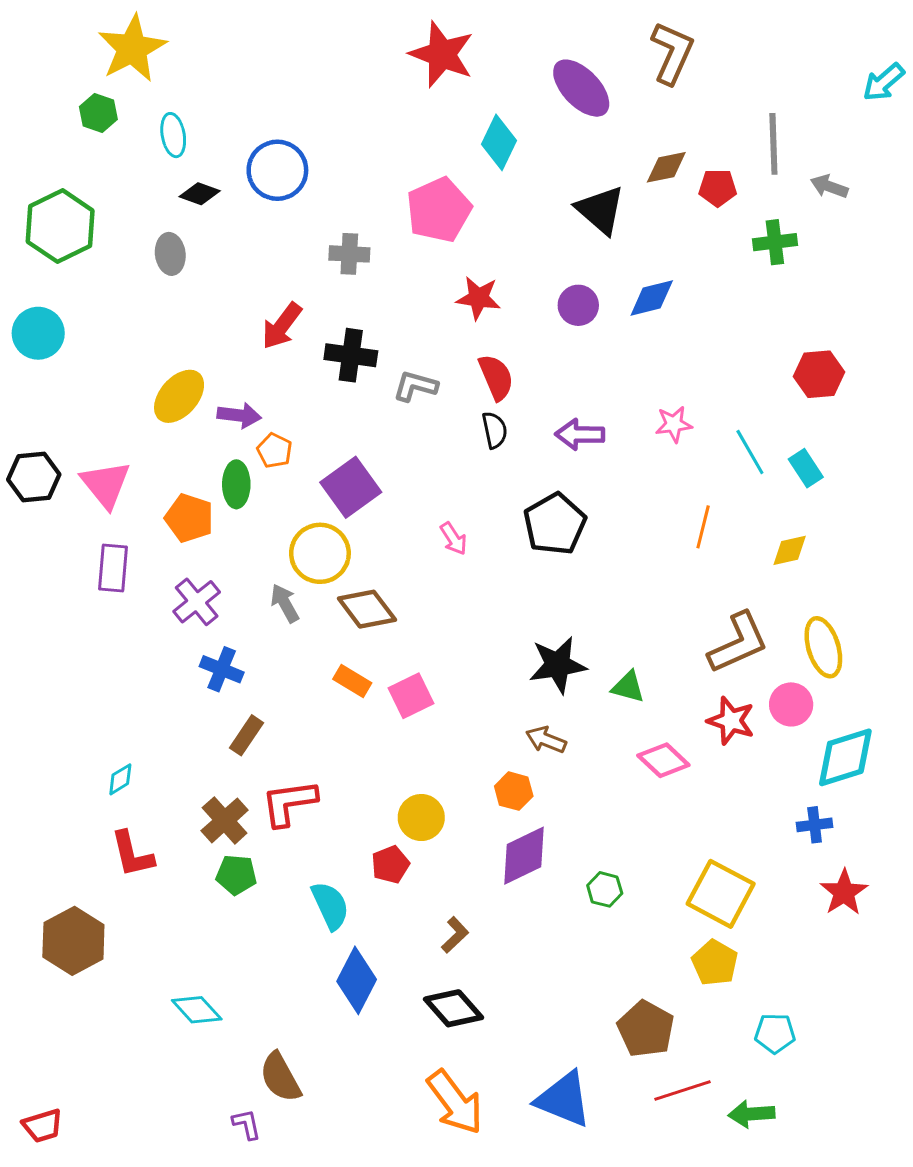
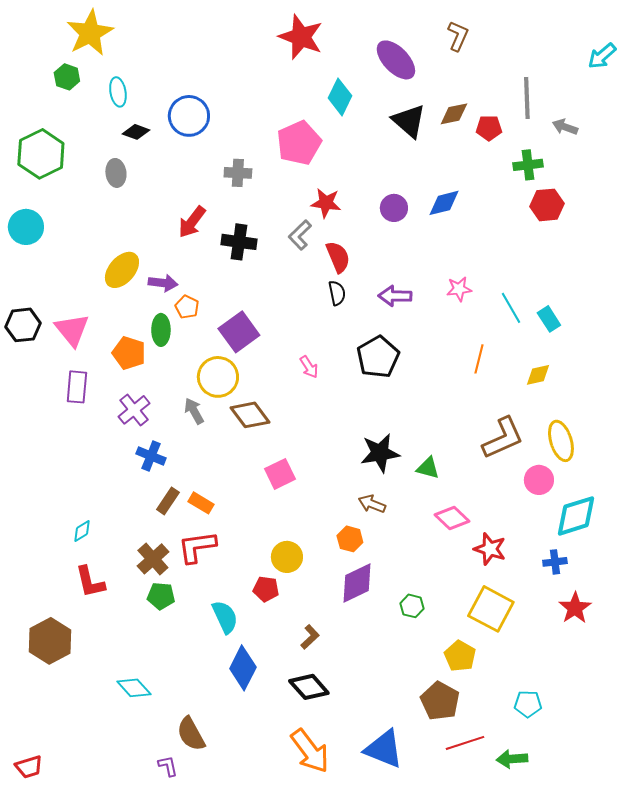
brown L-shape: (672, 53) -> (458, 36), size x0.7
black triangle: (600, 210) -> (409, 121), moved
red hexagon: (819, 374) -> (547, 205), moved
gray L-shape: (415, 386) -> (300, 235), moved, turned -60
orange rectangle: (352, 681) -> (201, 503), moved
red star: (731, 721) -> (490, 549), moved
red pentagon: (390, 864) -> (266, 589), turned 30
yellow pentagon: (715, 963) -> (460, 656), moved

